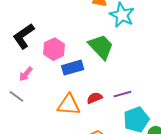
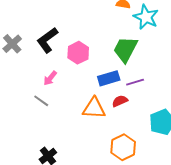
green trapezoid: (101, 47) -> (125, 49), turned -108
blue rectangle: (73, 68) -> (109, 78), moved
purple line: (122, 94) -> (135, 82), moved

